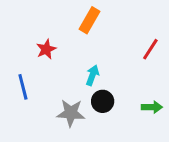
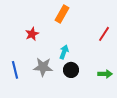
blue line: (23, 87) -> (15, 70), moved
gray star: (71, 113) -> (43, 67), moved

